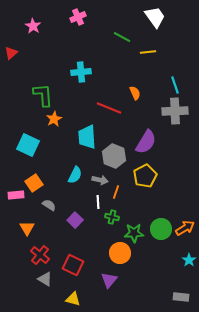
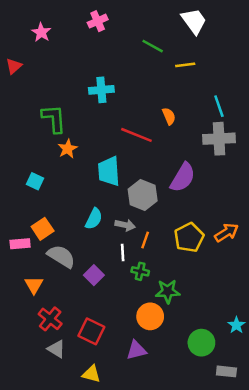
cyan square: (28, 145) -> (35, 181), size x0.6
yellow pentagon: (145, 176) -> (189, 238), moved
gray semicircle: (49, 205) -> (61, 256), size x1.6
orange arrow: (185, 228) -> (226, 233), moved
green circle: (161, 229) -> (201, 343), moved
purple triangle: (109, 280) -> (136, 350), turned 36

